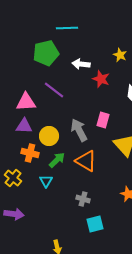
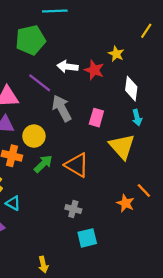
yellow star: (120, 55) -> (116, 54), moved
white arrow: (81, 64) -> (68, 67), moved
gray arrow: (79, 130) -> (62, 108), moved
cyan triangle: (46, 181) -> (13, 203), moved, turned -32

